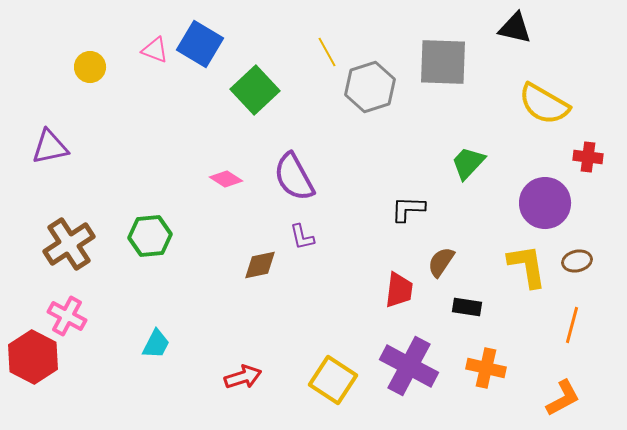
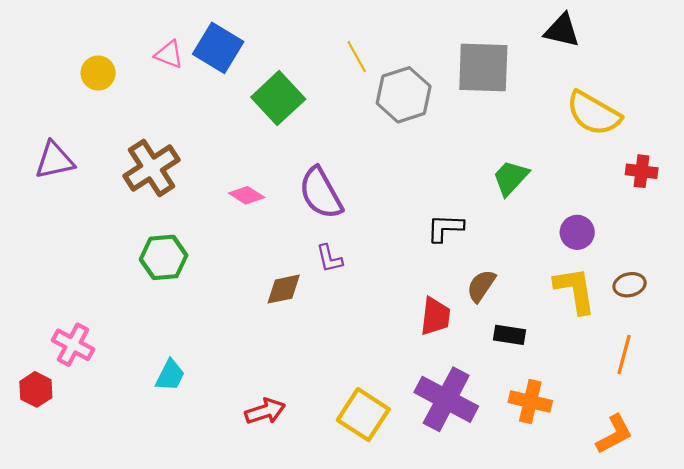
purple circle: (545, 203) -> (577, 232), moved, size x0.6
brown cross: (69, 244) -> (152, 168), moved
red hexagon: (33, 357) -> (36, 389), size x0.6

